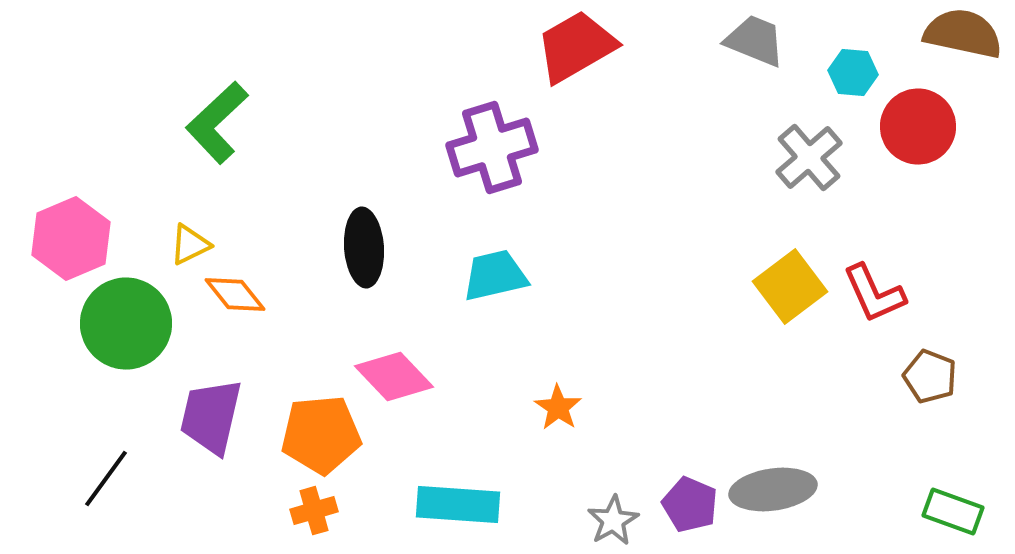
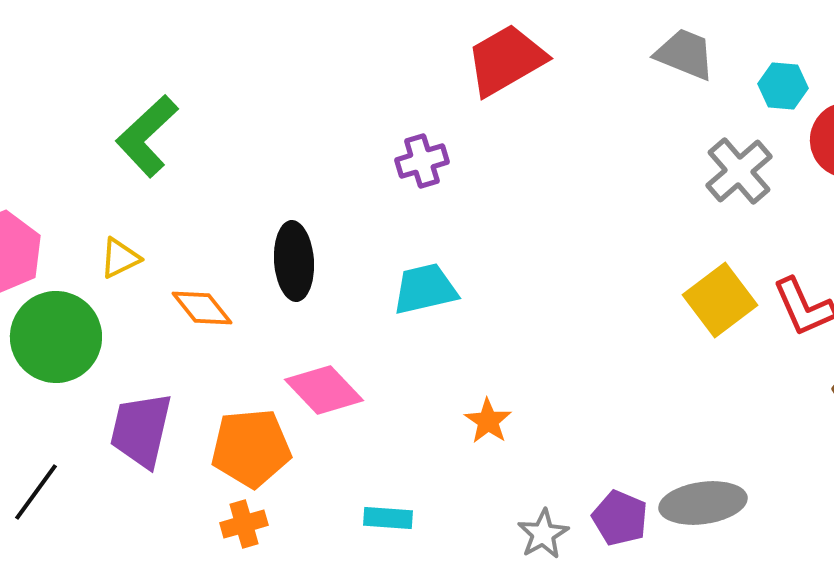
purple cross: (492, 148) -> (422, 161), size x0.6
orange diamond: (235, 295) -> (202, 308), moved
cyan rectangle: (458, 505) -> (388, 518), size x0.6

